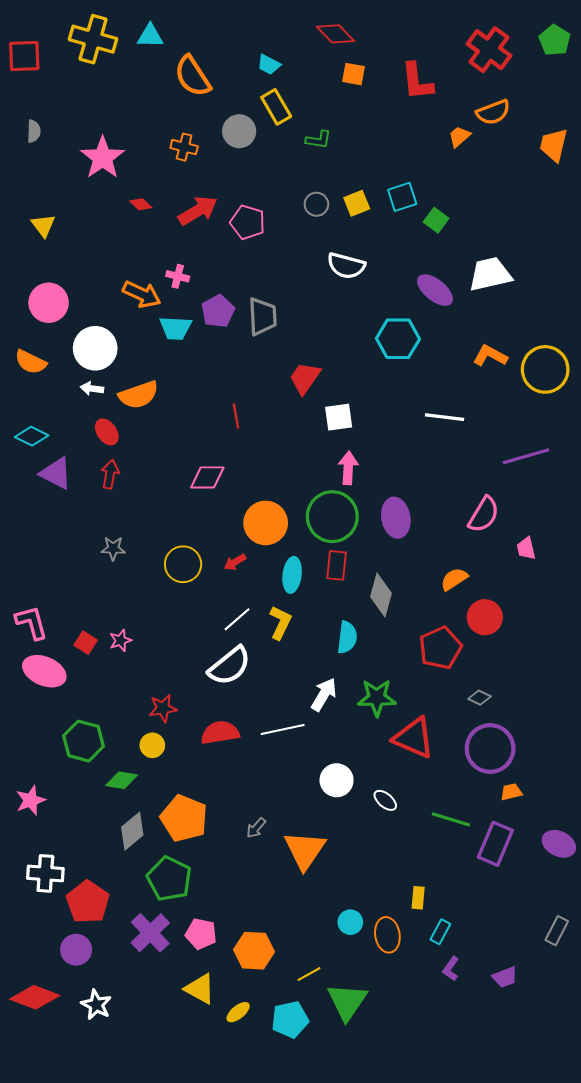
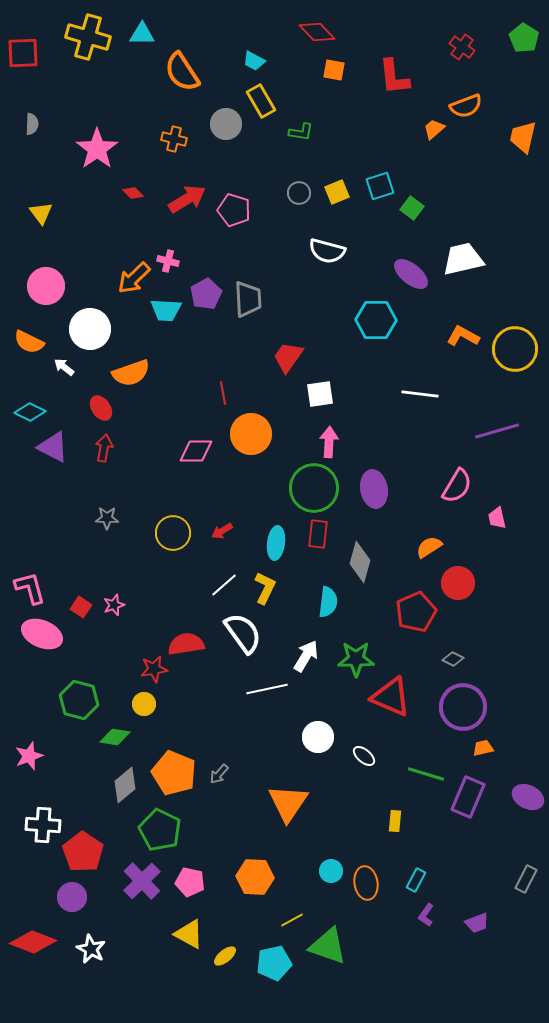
red cross: (489, 50) -> (462, 47), size x0.6
orange arrow: (142, 294) -> (134, 278), turned 111
white arrow: (92, 389) -> (64, 367), moved, turned 30
orange circle: (266, 523) -> (251, 434), moved
white semicircle: (230, 666) -> (243, 633), moved, turned -87
red semicircle: (220, 733) -> (186, 644), moved
gray arrow: (256, 828) -> (219, 774), moved
yellow rectangle: (418, 898) -> (395, 821), moved
orange hexagon: (254, 951) -> (255, 877), moved
green triangle: (347, 1002) -> (328, 946), turned -45

